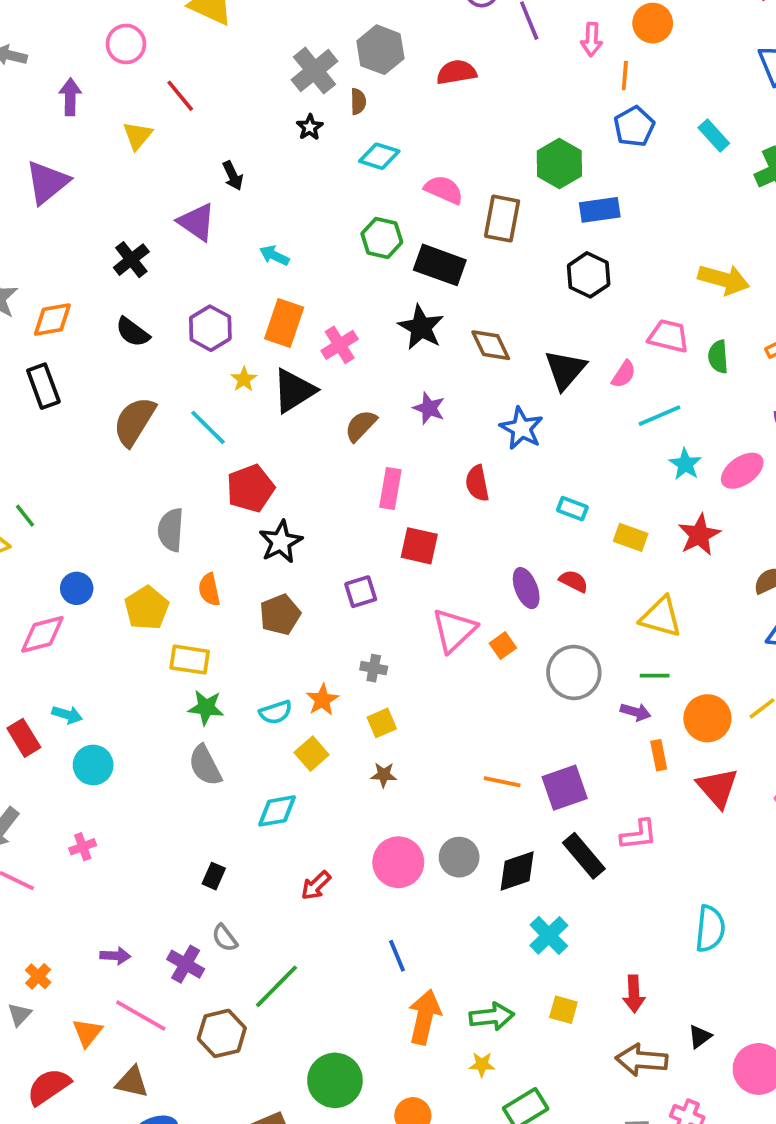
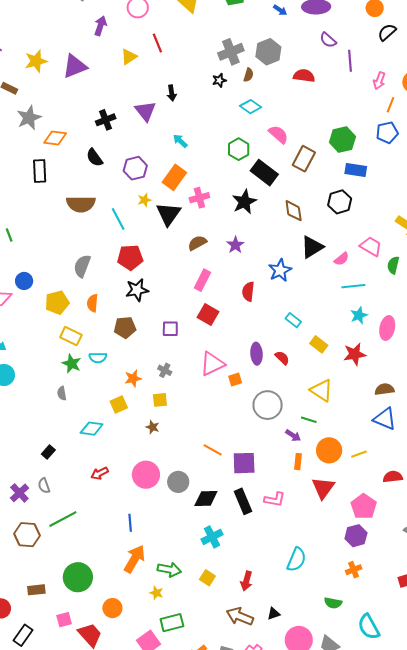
brown diamond: (491, 345) -> (294, 211), moved
black triangle: (294, 391) -> (168, 214), turned -40
brown semicircle: (134, 421) -> (81, 204), turned -140
pink ellipse: (742, 471) -> (387, 328), turned -60
cyan semicircle: (276, 712) -> (98, 358), moved
gray semicircle: (205, 765) -> (62, 393), size x0.6

